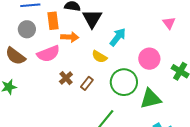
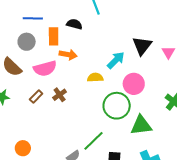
black triangle: (92, 19) -> (142, 46), moved
yellow semicircle: (99, 57) -> (95, 78), turned 140
pink circle: (149, 59) -> (134, 84), moved
brown rectangle: (87, 83) -> (36, 97), moved

